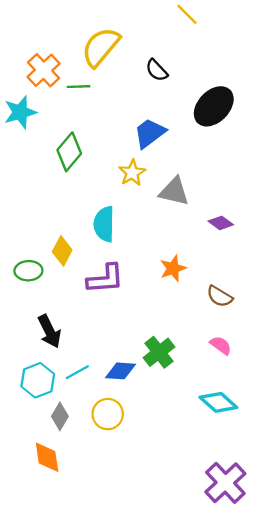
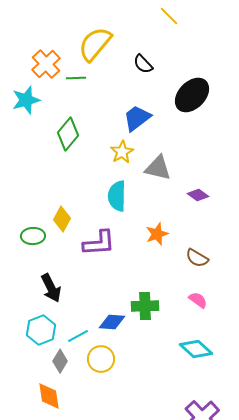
cyan semicircle: (104, 224) -> (117, 196), moved
green cross: (159, 352) -> (145, 306), turned 36
cyan line: (77, 372) -> (78, 336), moved

